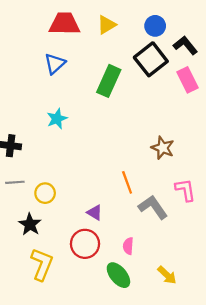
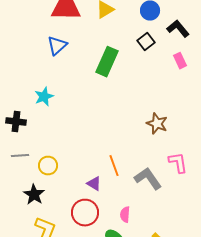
black square: (151, 59) -> (146, 42), size x0.6
pink rectangle: (187, 80) -> (180, 61), size x0.7
cyan star: (57, 119) -> (44, 97), moved
orange line: (127, 182) -> (114, 166), moved

